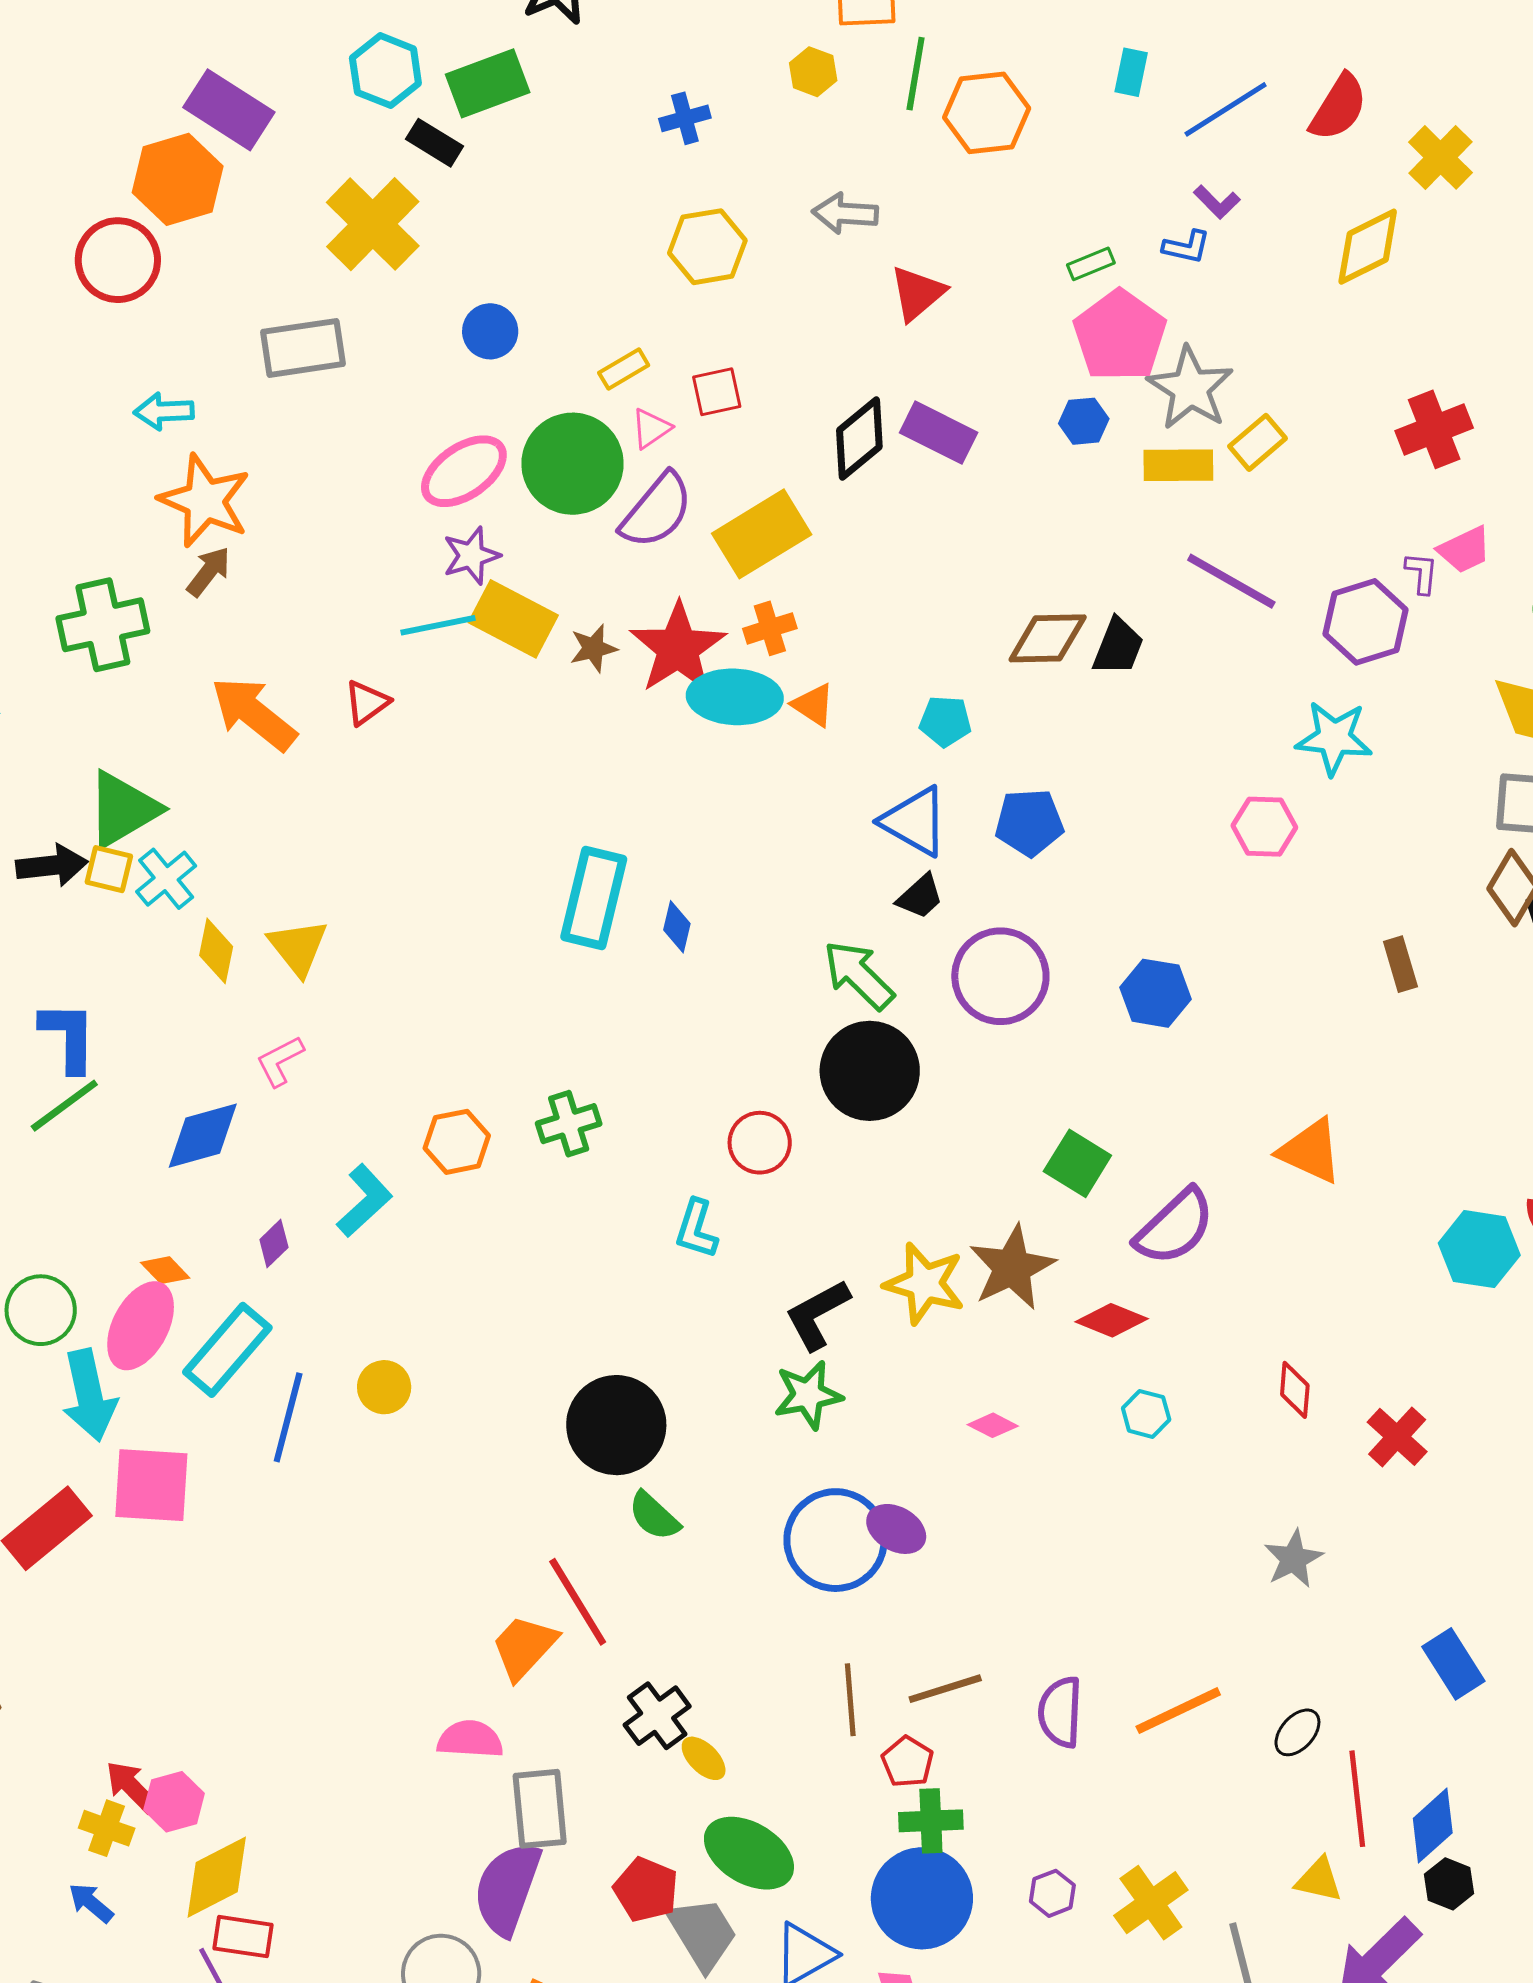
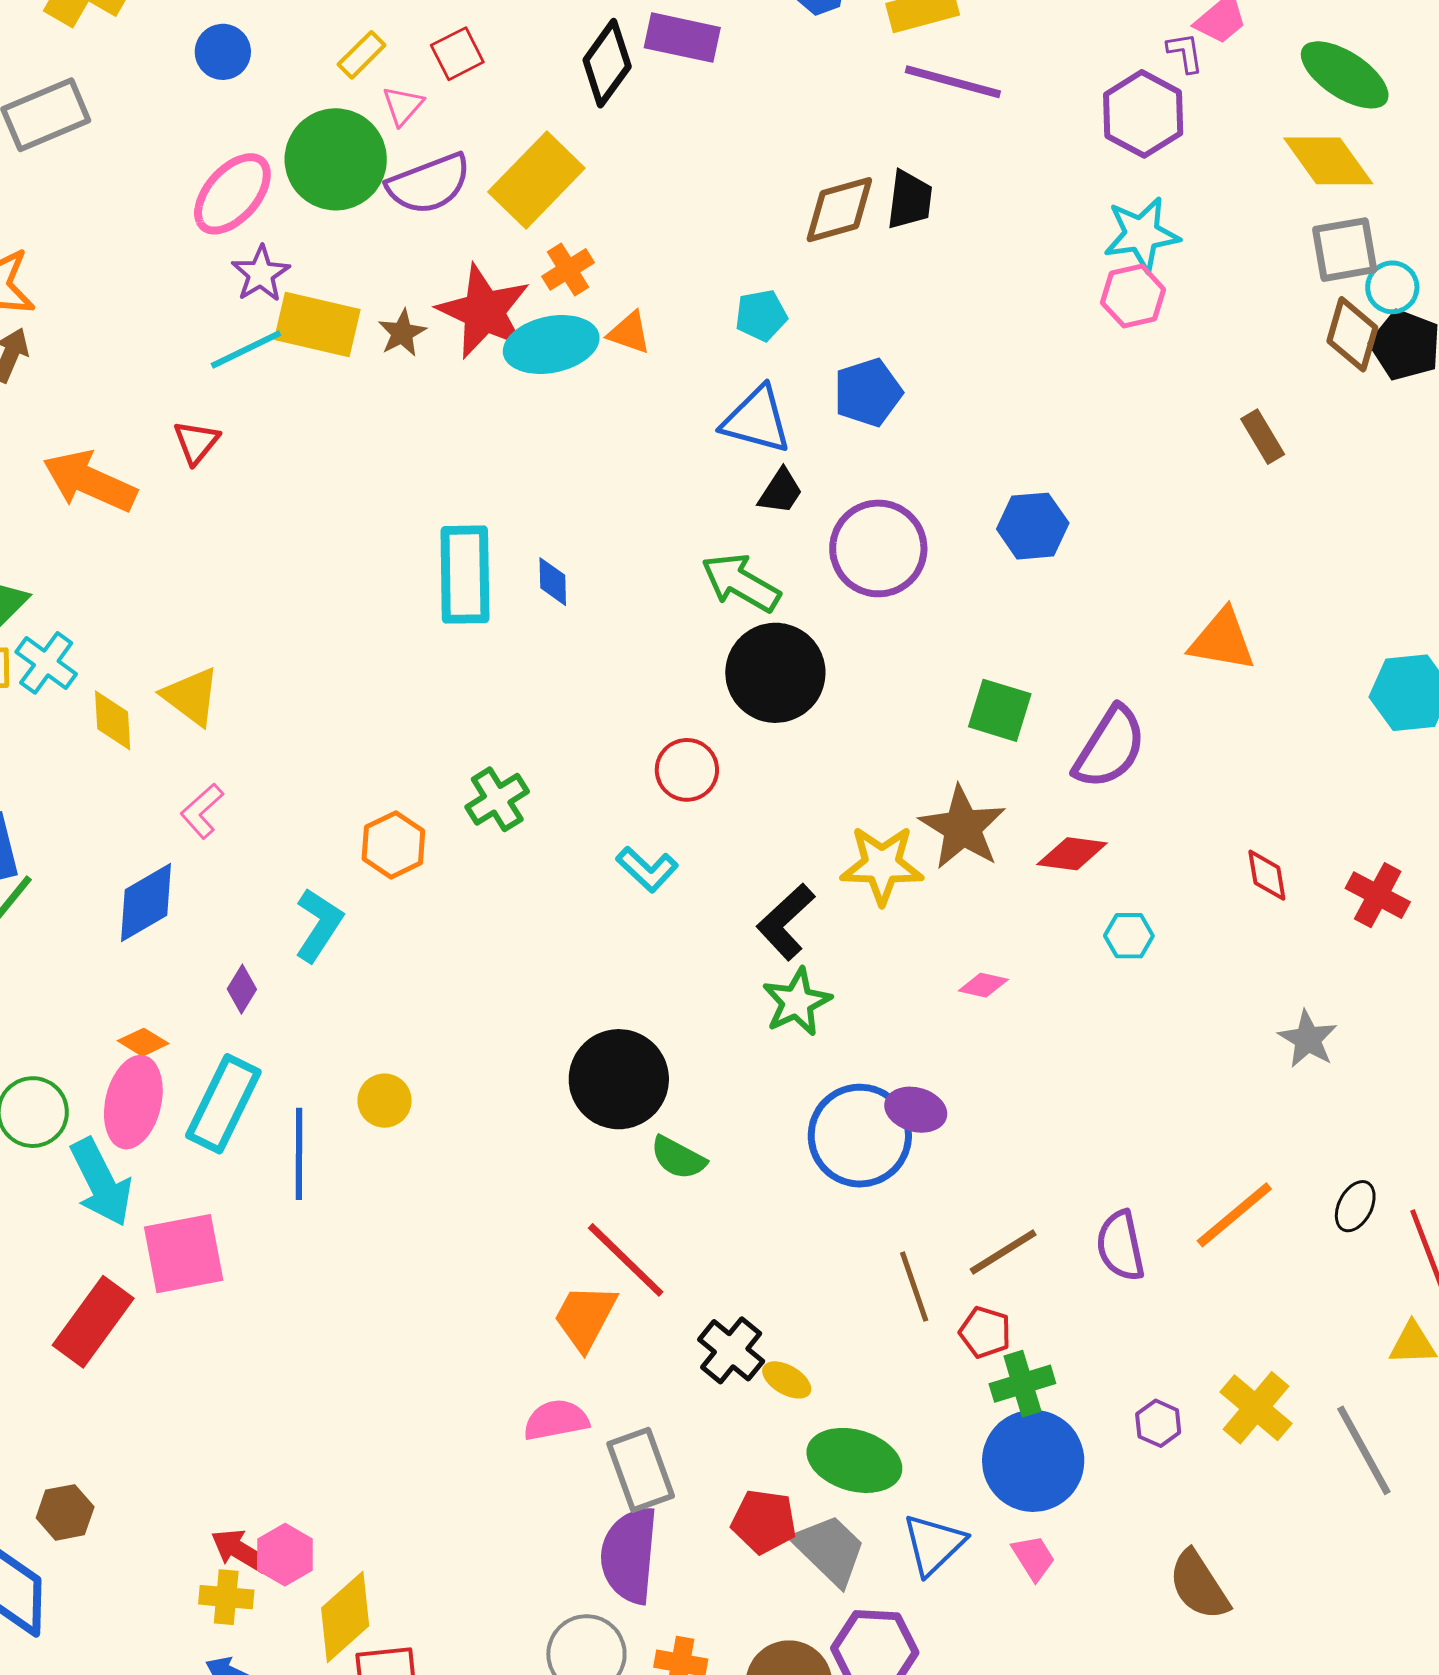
purple semicircle: (657, 511) -> (429, 184), turned 44
purple line: (1231, 581) -> (953, 82), moved
pink hexagon: (1264, 827) -> (1133, 296), moved
cyan L-shape: (696, 1229) -> (647, 869), turned -50

